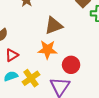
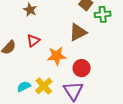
brown triangle: (54, 26) -> (78, 32), moved
red triangle: (12, 55) -> (33, 41), moved

